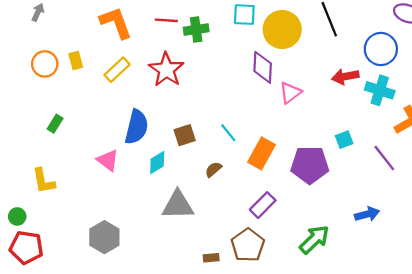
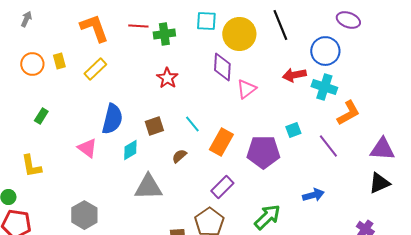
red star: (166, 70) -> (167, 78), moved, size x0.7

